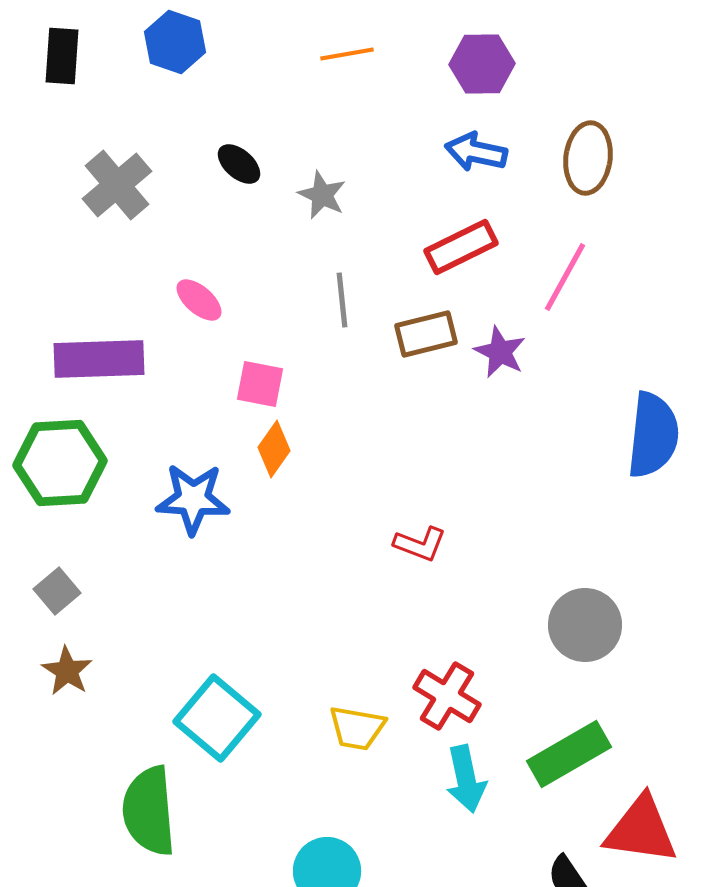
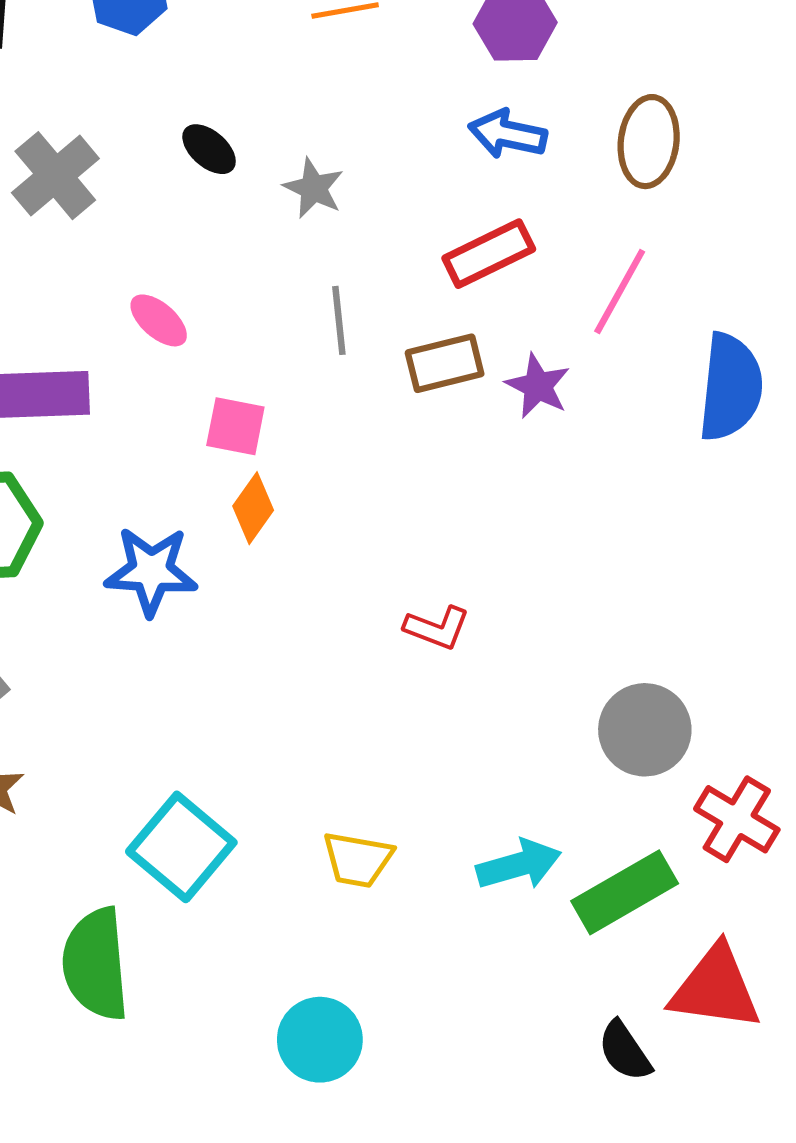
blue semicircle: (653, 435) -> (730, 387), moved
red cross: (447, 696) -> (737, 819), moved
cyan arrow: (466, 779) -> (519, 865), moved, turned -94

